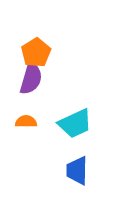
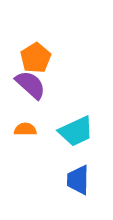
purple semicircle: (31, 79) -> (30, 85), turned -64

